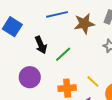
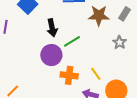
purple circle: (30, 77) -> (51, 55), moved

